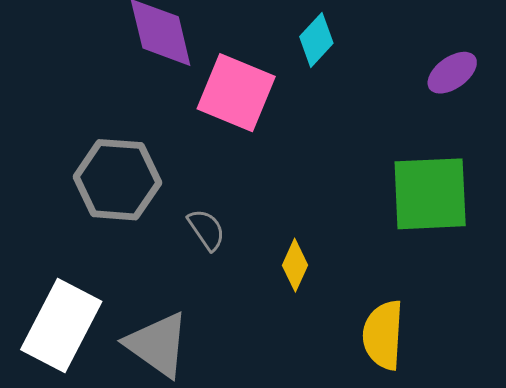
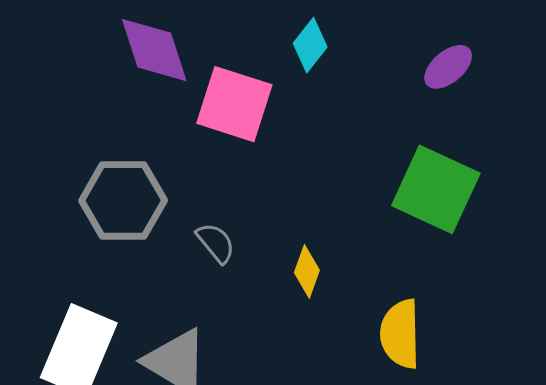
green square: (430, 194) -> (436, 189), turned 32

